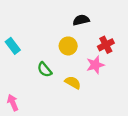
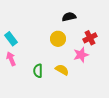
green semicircle: (45, 70) -> (38, 71), moved, turned 40
pink arrow: (13, 103) -> (11, 59), moved

